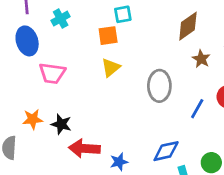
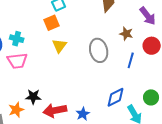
cyan cross: (61, 19) -> (17, 39), moved, turned -32
brown star: (201, 59) -> (126, 34), moved
orange star: (33, 119) -> (16, 110), moved

